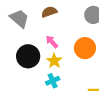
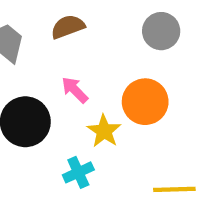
yellow star: (54, 61) -> (104, 131), moved

